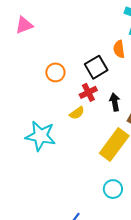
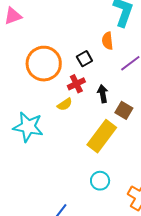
black square: (96, 67) -> (84, 59), size x0.7
orange circle: (55, 72) -> (44, 64), size x1.8

